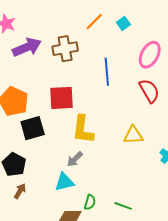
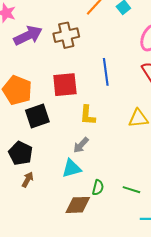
blue line: (107, 72) -> (106, 72), moved
yellow L-shape: (83, 130) -> (88, 115), size x0.7

